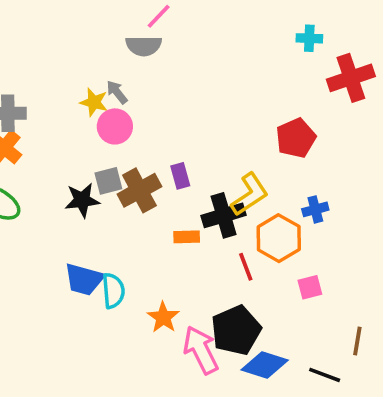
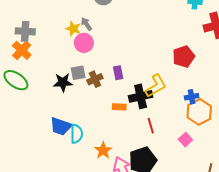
brown cross: (139, 190) -> (95, 79), size x0.7
orange hexagon: (279, 238) -> (199, 112), moved
pink square: (310, 287) -> (185, 140), turned -32

